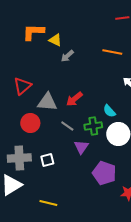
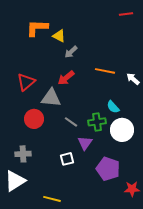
orange line: (112, 52) -> (105, 71), moved
red arrow: (74, 99) -> (66, 78), moved
gray cross: (19, 158) -> (23, 154), size x0.7
white square: (47, 160) -> (67, 159), moved

